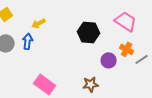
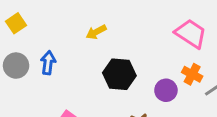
yellow arrow: (39, 23) -> (96, 32), moved
black hexagon: (89, 32) -> (119, 74), moved

